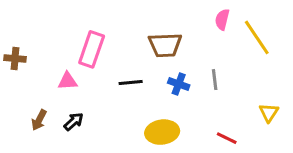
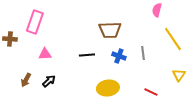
pink semicircle: (222, 19) -> (157, 10), moved
yellow line: (257, 37) -> (173, 39), moved
pink rectangle: (92, 49) -> (35, 22), moved

